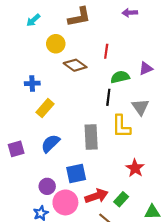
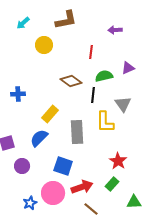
purple arrow: (130, 13) -> (115, 30), moved
brown diamond: (75, 65) -> (71, 81), moved
blue cross: (32, 83) -> (18, 94), moved
yellow rectangle: (45, 108) -> (50, 114), moved
blue square: (76, 173) -> (63, 166), turned 30
purple circle: (47, 186) -> (22, 166), moved
green rectangle: (121, 199) -> (112, 184), moved

